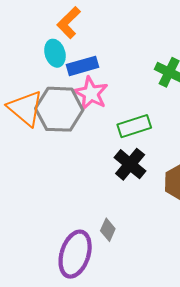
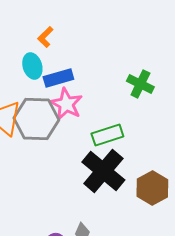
orange L-shape: (69, 23) -> (45, 37), size x0.7
black cross: (130, 164) -> (103, 171), size x1.4

